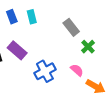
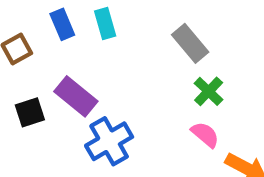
green cross: (88, 47) -> (209, 91), moved
blue cross: (45, 71) -> (109, 141), moved

